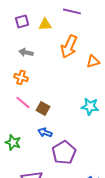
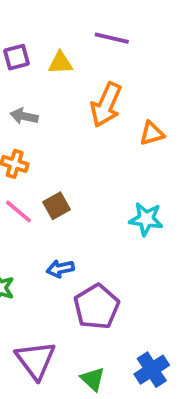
brown square: (43, 108) -> (57, 206), moved, turned 32
blue arrow: (45, 132) -> (60, 269), turned -32

